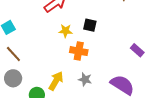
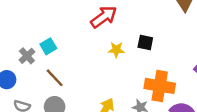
orange cross: (79, 51) -> (160, 86), moved, size x1.4

